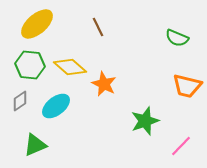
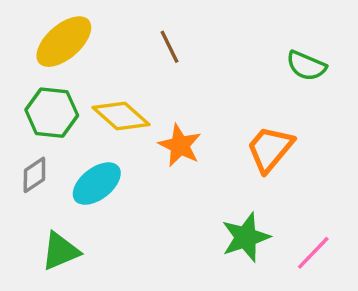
orange trapezoid: (187, 86) -> (270, 149), moved, turned 116
green star: (145, 121) -> (246, 237), moved

